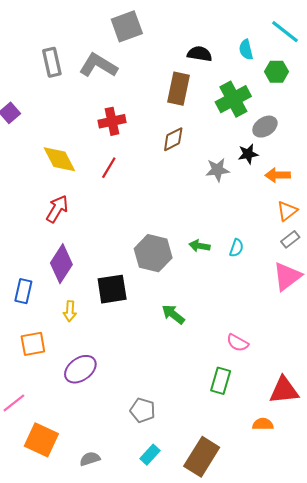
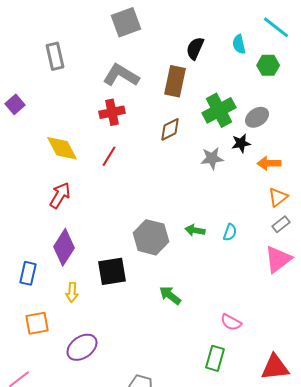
black semicircle: (200, 54) -> (195, 48), turned -75
gray L-shape: (98, 65) -> (121, 75), moved
green cross: (233, 99) -> (219, 110), moved

